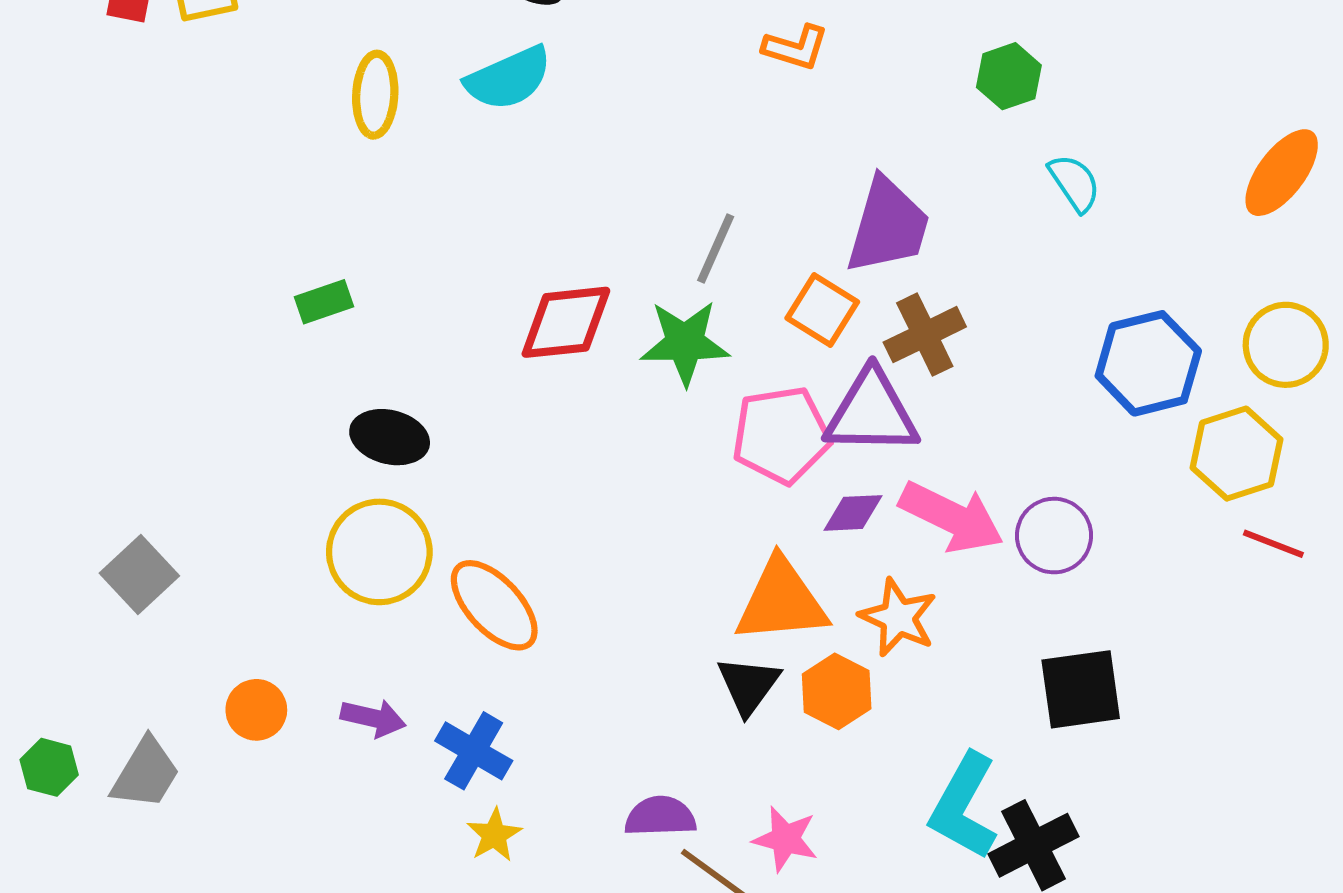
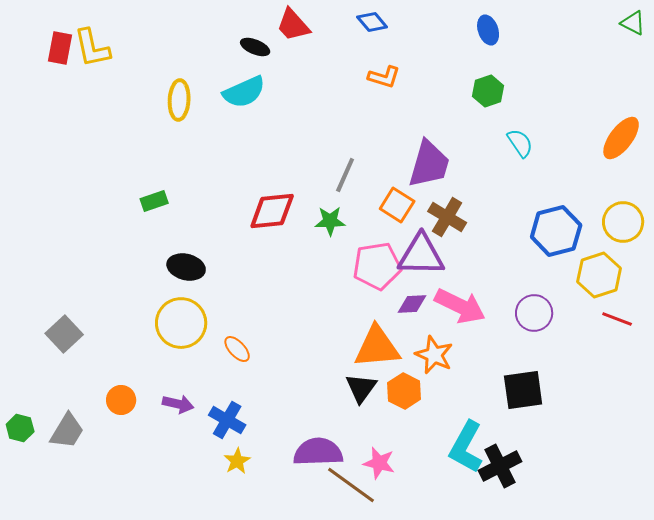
brown cross: (925, 335) -> (447, 217), turned -33
green star: (685, 343) -> (330, 221), size x0.7
purple circle: (1054, 536) -> (534, 313), moved
orange ellipse: (494, 605) -> (237, 349), size x0.6
purple semicircle: (660, 816) -> (318, 452), size x1.4

